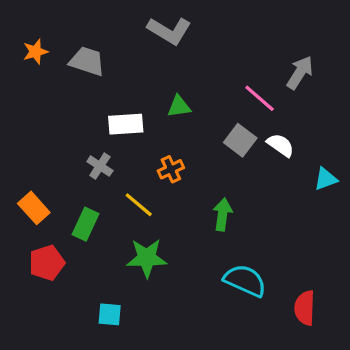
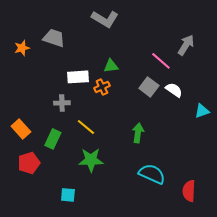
orange star: (35, 52) -> (22, 48), moved
gray cross: (100, 166) -> (62, 103), turned -35
orange cross: (171, 169) -> (102, 87), moved

